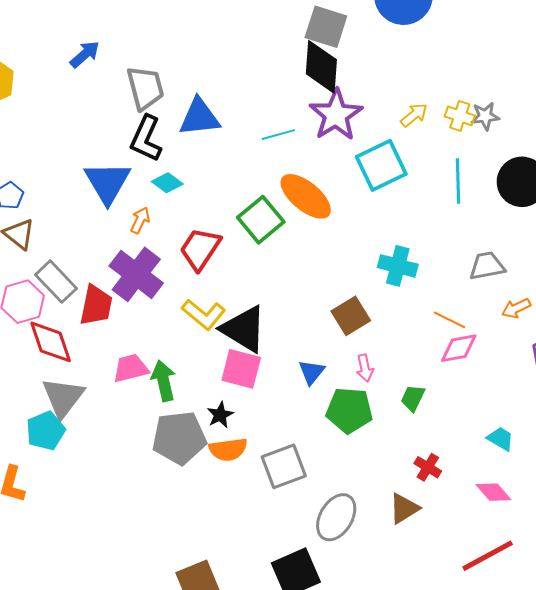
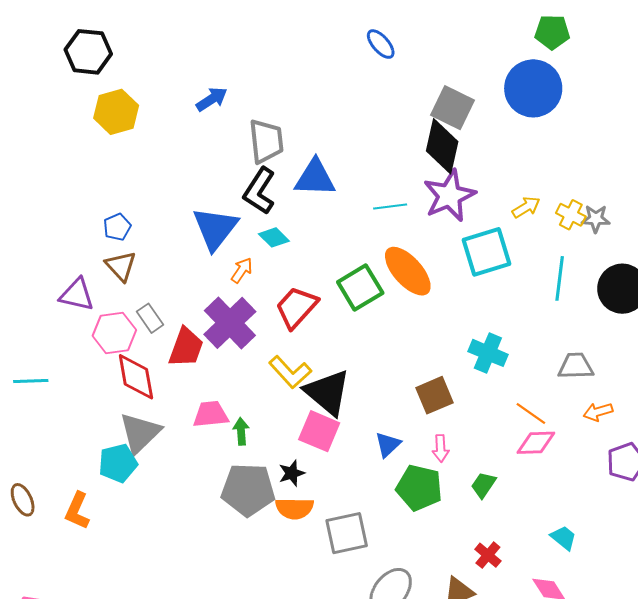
gray rectangle: (56, 282) -> (150, 318), size x0.7
green arrow: (164, 381) -> (241, 431), size x0.7

